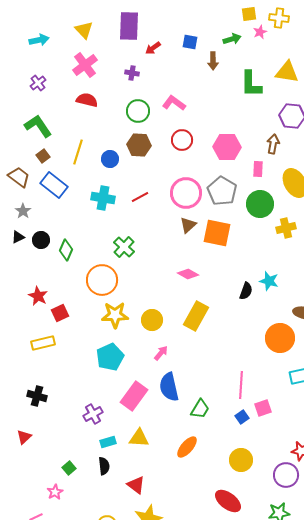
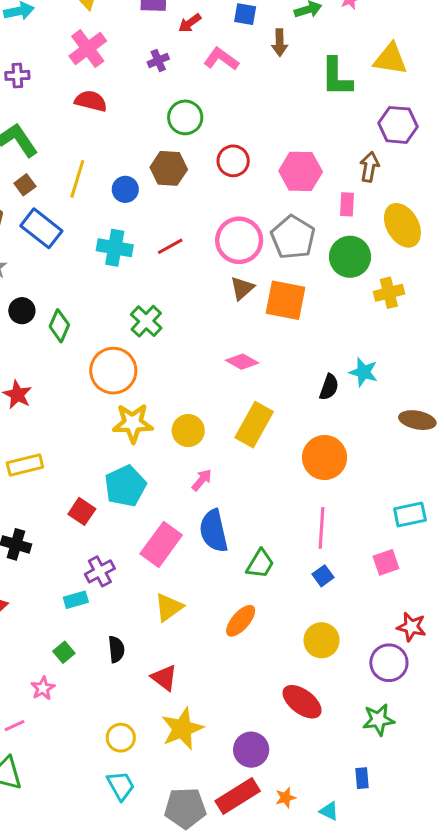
purple cross: (132, 73) -> (158, 61), turned -32
purple cross: (38, 83) -> (17, 75), turned 35
pink L-shape: (174, 103) -> (221, 59), moved
green circle: (138, 111) -> (185, 117), moved
red square: (60, 313) -> (82, 511), moved, turned -30
orange circle: (280, 338) -> (325, 458), moved
pink square: (263, 408) -> (386, 562), moved
yellow triangle: (139, 438) -> (169, 607), turned -40
cyan rectangle: (108, 442) -> (76, 600), moved

